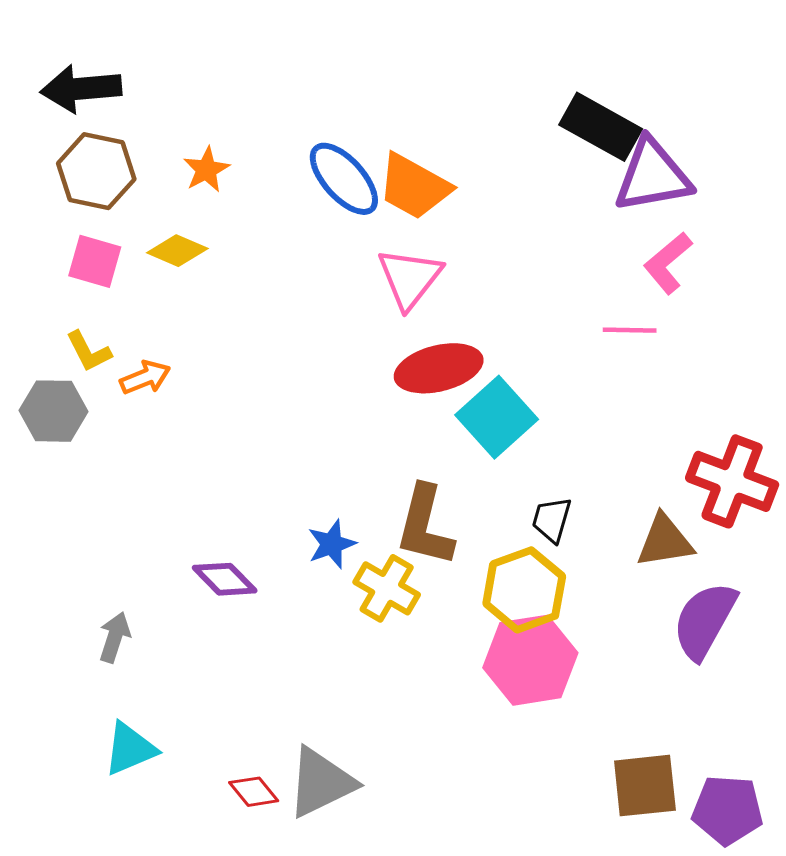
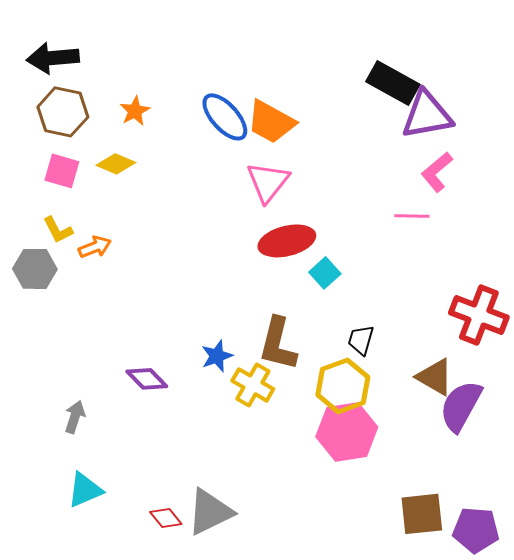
cyan square: (497, 417) -> (325, 273), size x0.6
brown triangle: (665, 541) -> (435, 377), moved, turned 39

